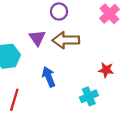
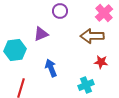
purple triangle: (37, 38) -> (41, 34), turned 42
brown arrow: (66, 40) -> (92, 36), moved

